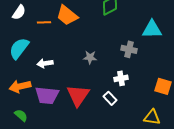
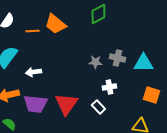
cyan triangle: (152, 29) -> (143, 63), moved
gray star: (90, 57) -> (95, 62), moved

